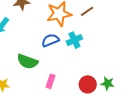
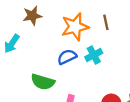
brown line: (87, 11) -> (106, 22), turned -64

